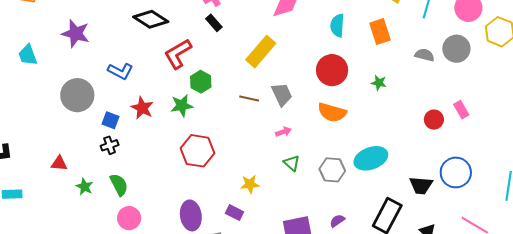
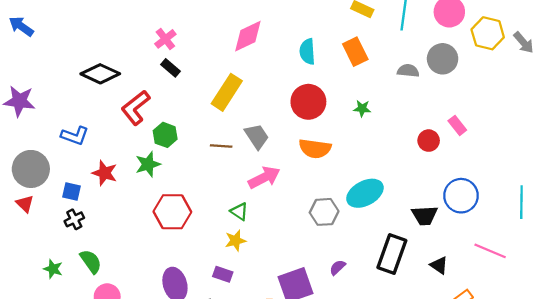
pink arrow: (283, 132) -> (264, 177), size x1.8
red triangle: (59, 163) -> (25, 204), moved, turned 48
green triangle: (292, 163) -> (239, 211), moved

